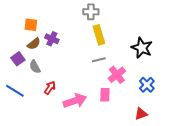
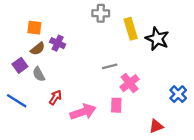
yellow rectangle: (99, 35) -> (131, 29), moved
black star: (142, 48) -> (157, 39), moved
blue cross: (147, 85) -> (178, 94), moved

